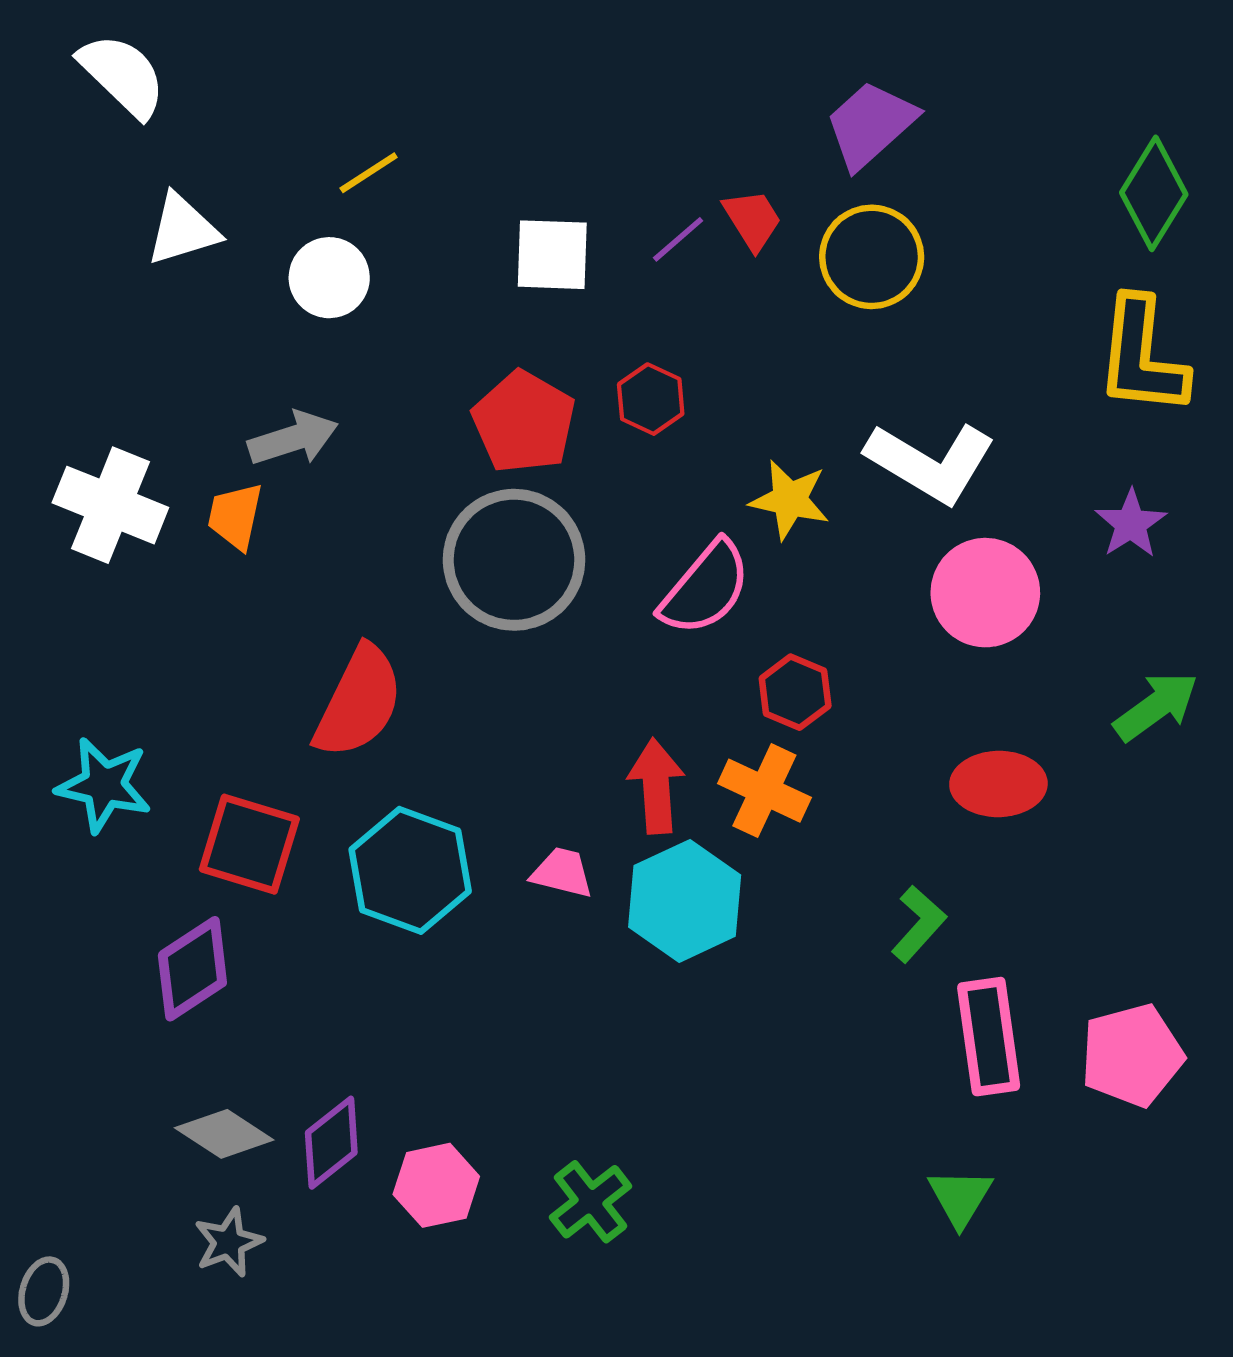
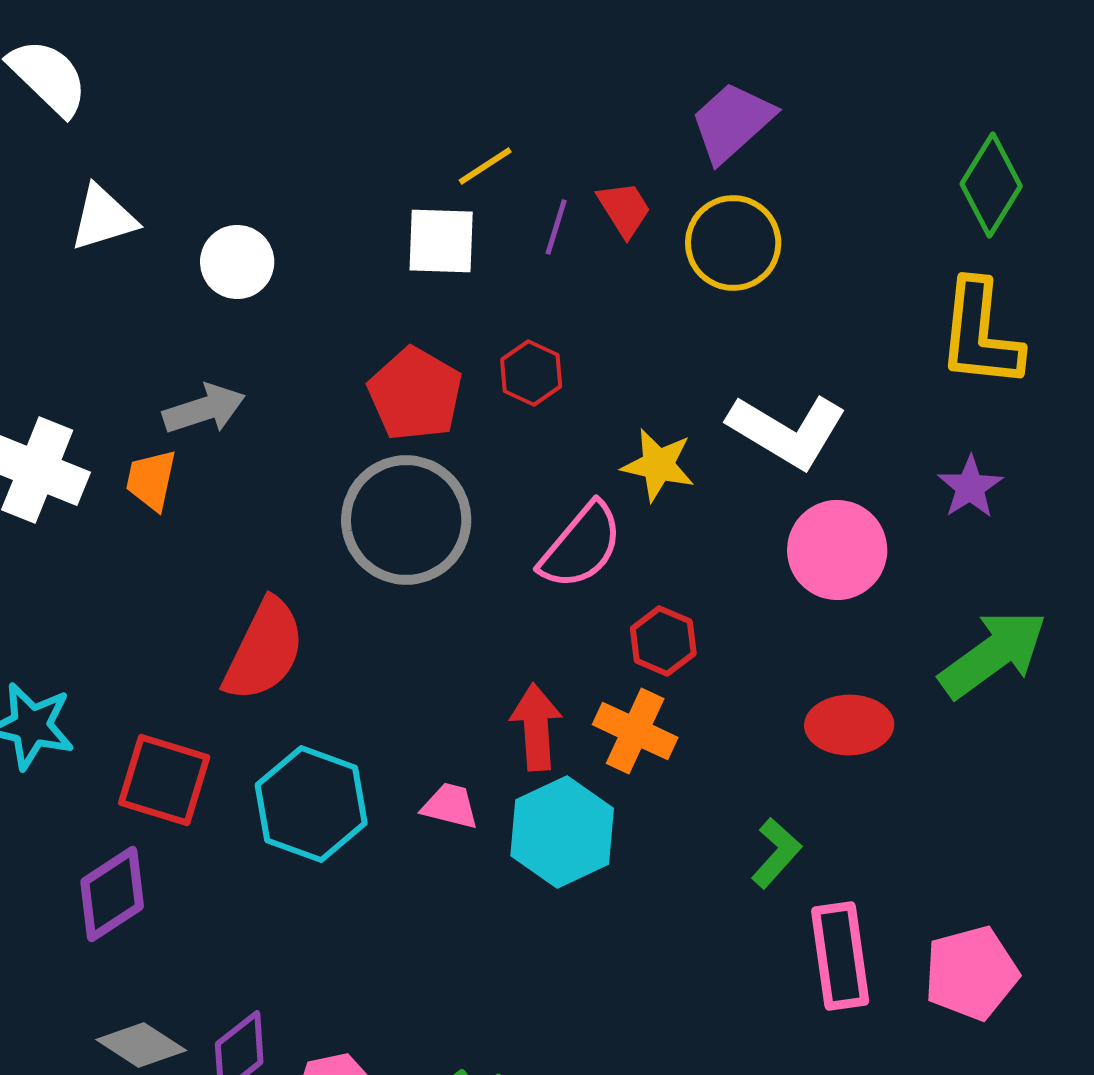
yellow line: (369, 173) -> (485, 166), moved
purple line: (678, 239) -> (556, 227), turned -32
green arrow: (1156, 706) -> (993, 654), size x1.4

